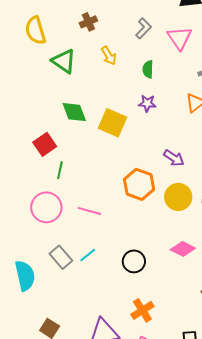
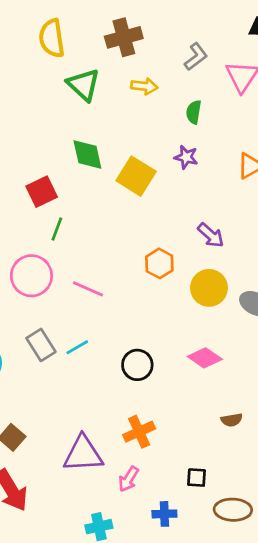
brown cross: (88, 22) -> (124, 37), size x1.5
yellow arrow: (109, 56) -> (144, 86), turned -60
orange hexagon: (139, 184) -> (159, 263), size x0.7

